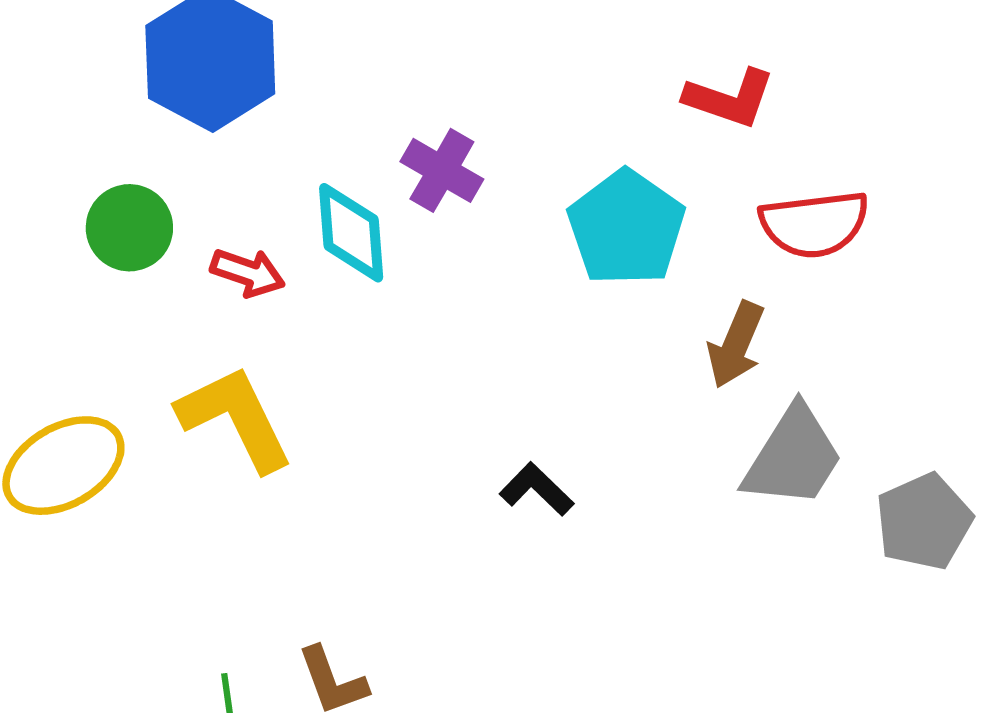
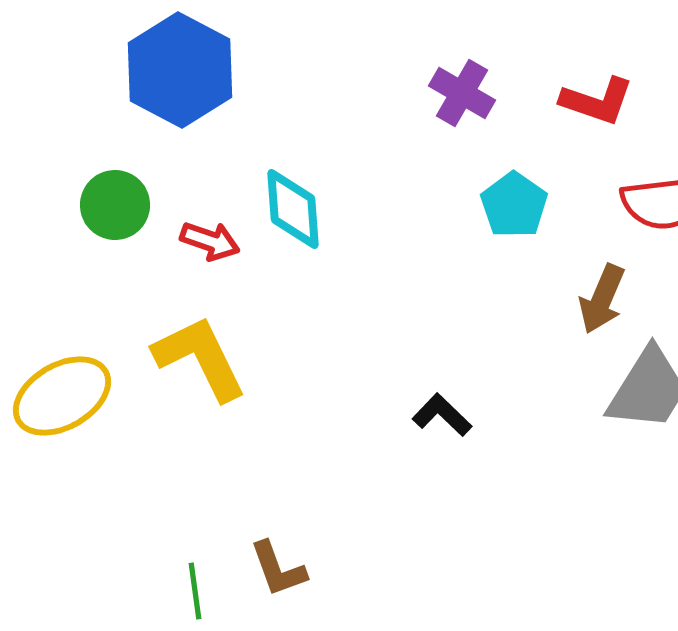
purple cross: (442, 170) -> (462, 93), moved
cyan pentagon: (626, 228) -> (514, 205), size x0.7

